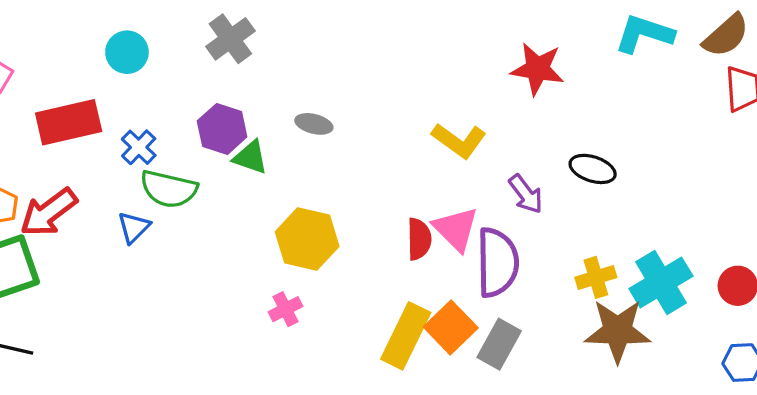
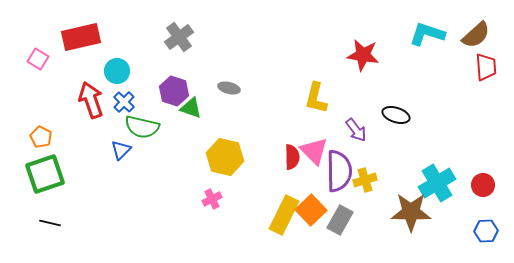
cyan circle: (127, 52) -> (117, 71), moved
red rectangle: (69, 122) -> (81, 37), moved
yellow L-shape: (459, 141) -> (316, 98), turned 68
red arrow: (49, 212) -> (91, 100), moved, turned 108
yellow cross: (596, 277) -> (365, 180), moved

